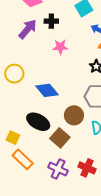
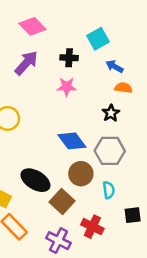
black cross: (51, 21) -> (69, 58), moved
blue diamond: (47, 90) -> (72, 141), moved
red cross: (87, 168) -> (92, 227), moved

